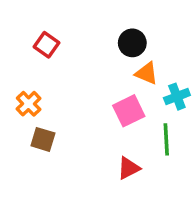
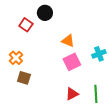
black circle: (132, 43) -> (45, 13), moved
orange triangle: (147, 73) -> (68, 41), moved
green line: (166, 139) -> (96, 94), moved

